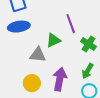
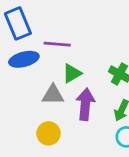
purple line: (71, 24) -> (57, 44), moved, turned -60
purple arrow: (60, 79) -> (85, 104), moved

